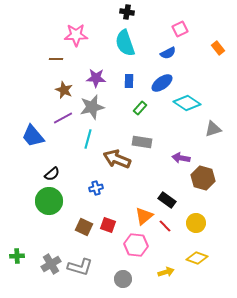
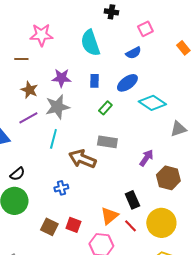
black cross: (127, 12) -> (111, 12), moved
purple arrow: (181, 158) -> (146, 158), turned 114
black rectangle: (167, 200) -> (132, 200), turned 30
yellow circle: (196, 223) -> (161, 223), size x1.5

